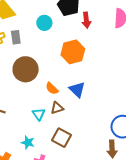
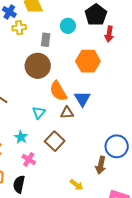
gray rectangle: (16, 37) -> (46, 40), moved
orange semicircle: (52, 88) -> (58, 91), size x1.5
brown triangle: (57, 108) -> (67, 113), moved

